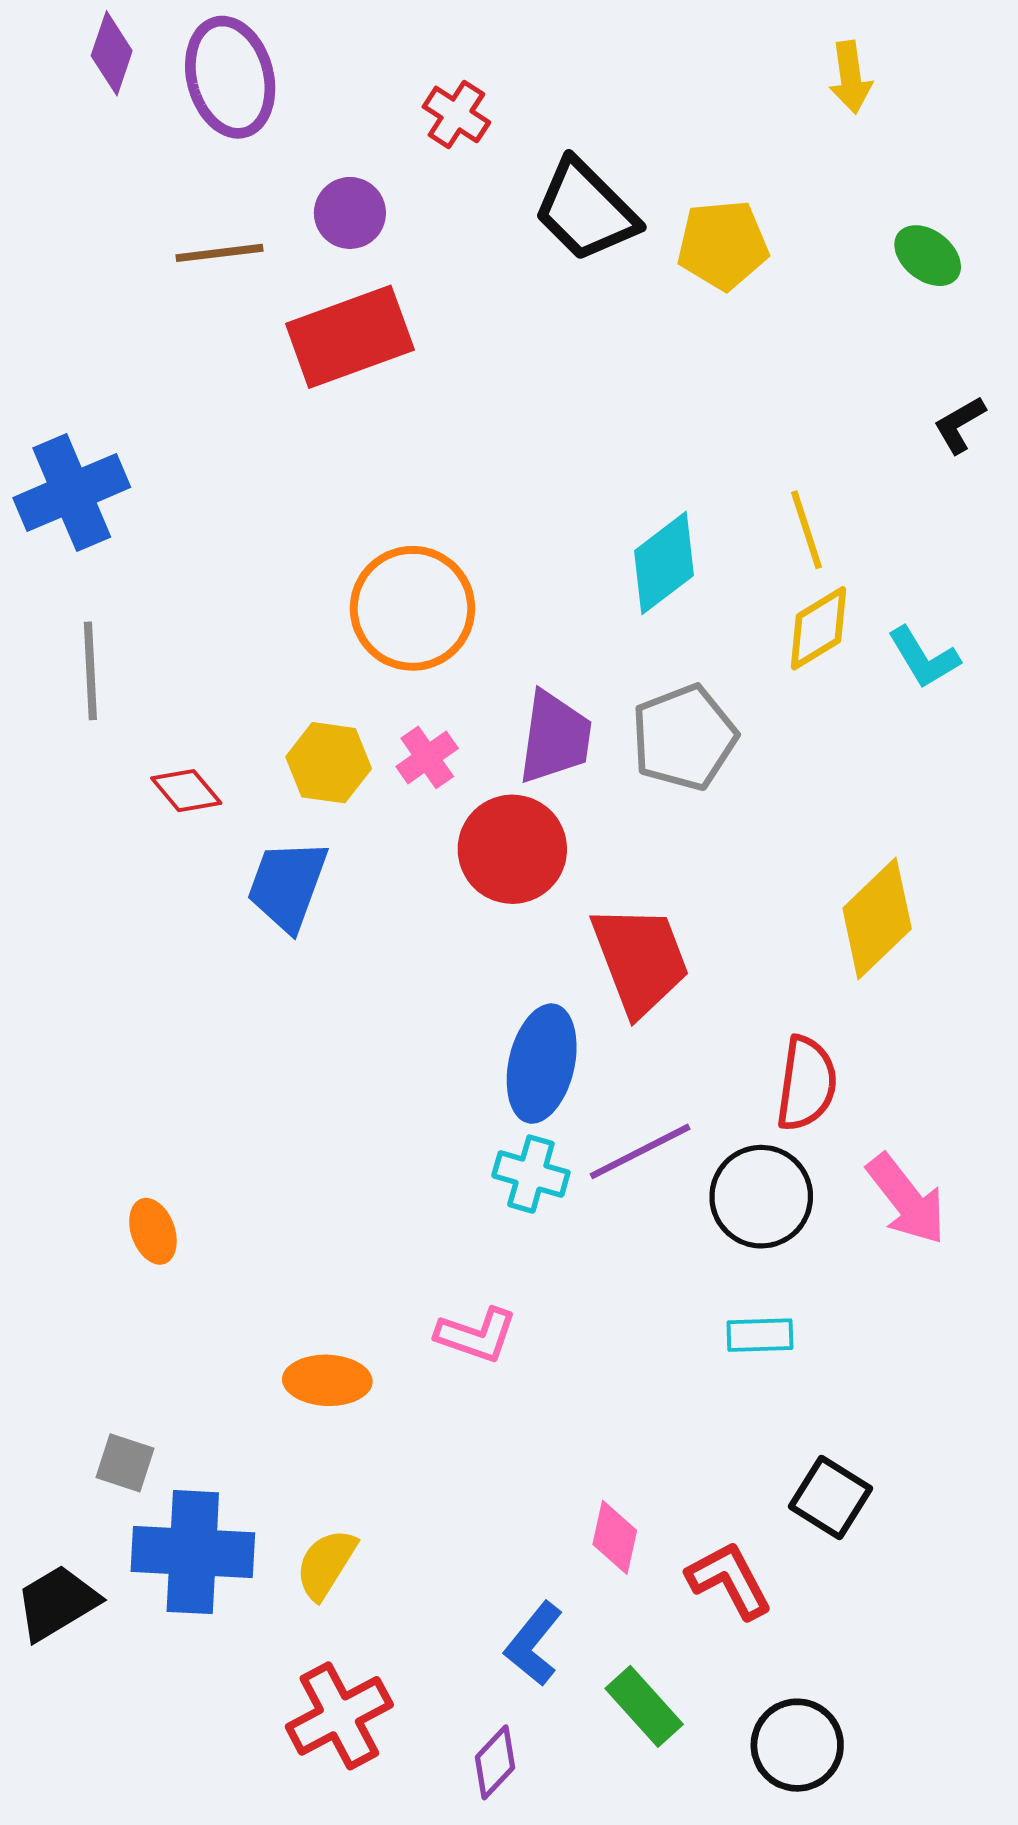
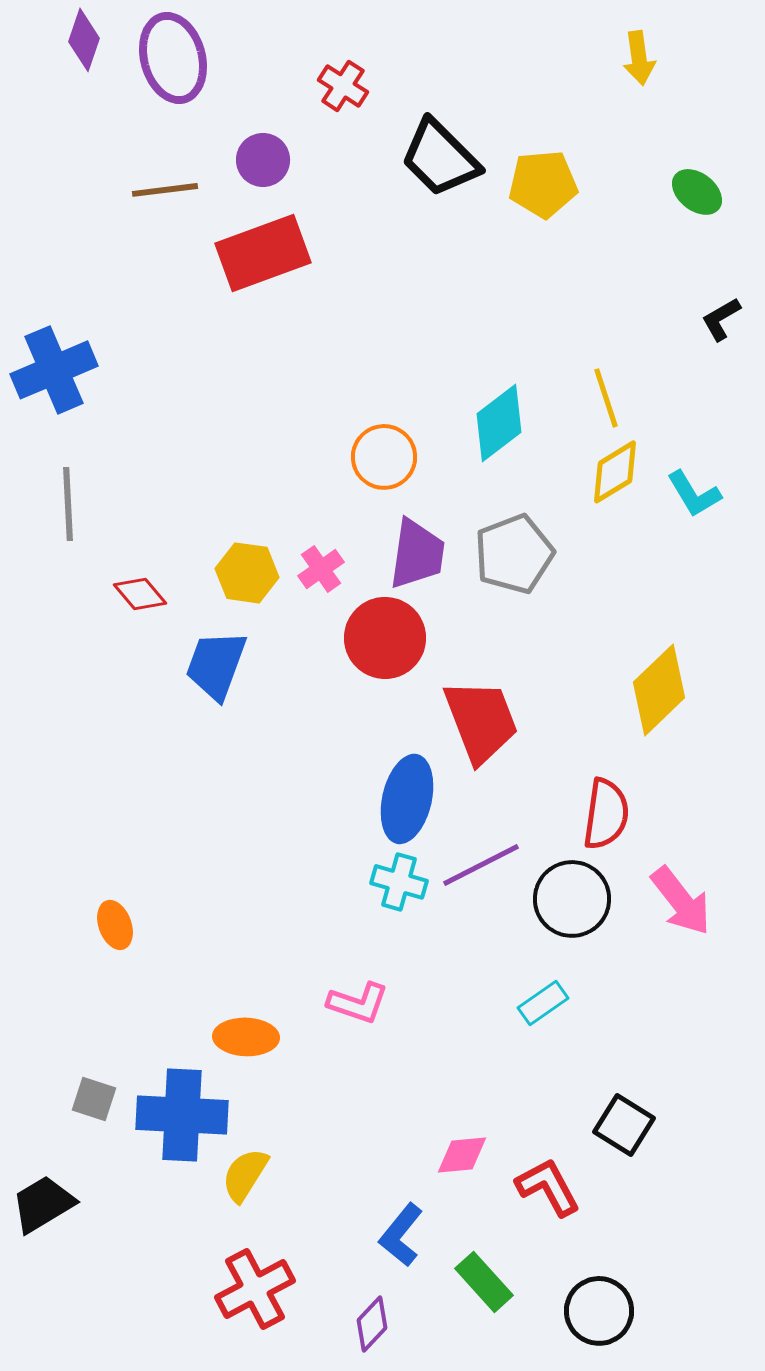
orange circle: (412, 608) -> (384, 457), moved, size x0.7
cyan rectangle: (760, 1335) -> (543, 1003), moved, turned -33
pink diamond: (615, 1537) -> (462, 1155), turned 72
blue cross: (193, 1552) -> (182, 1115), moved

